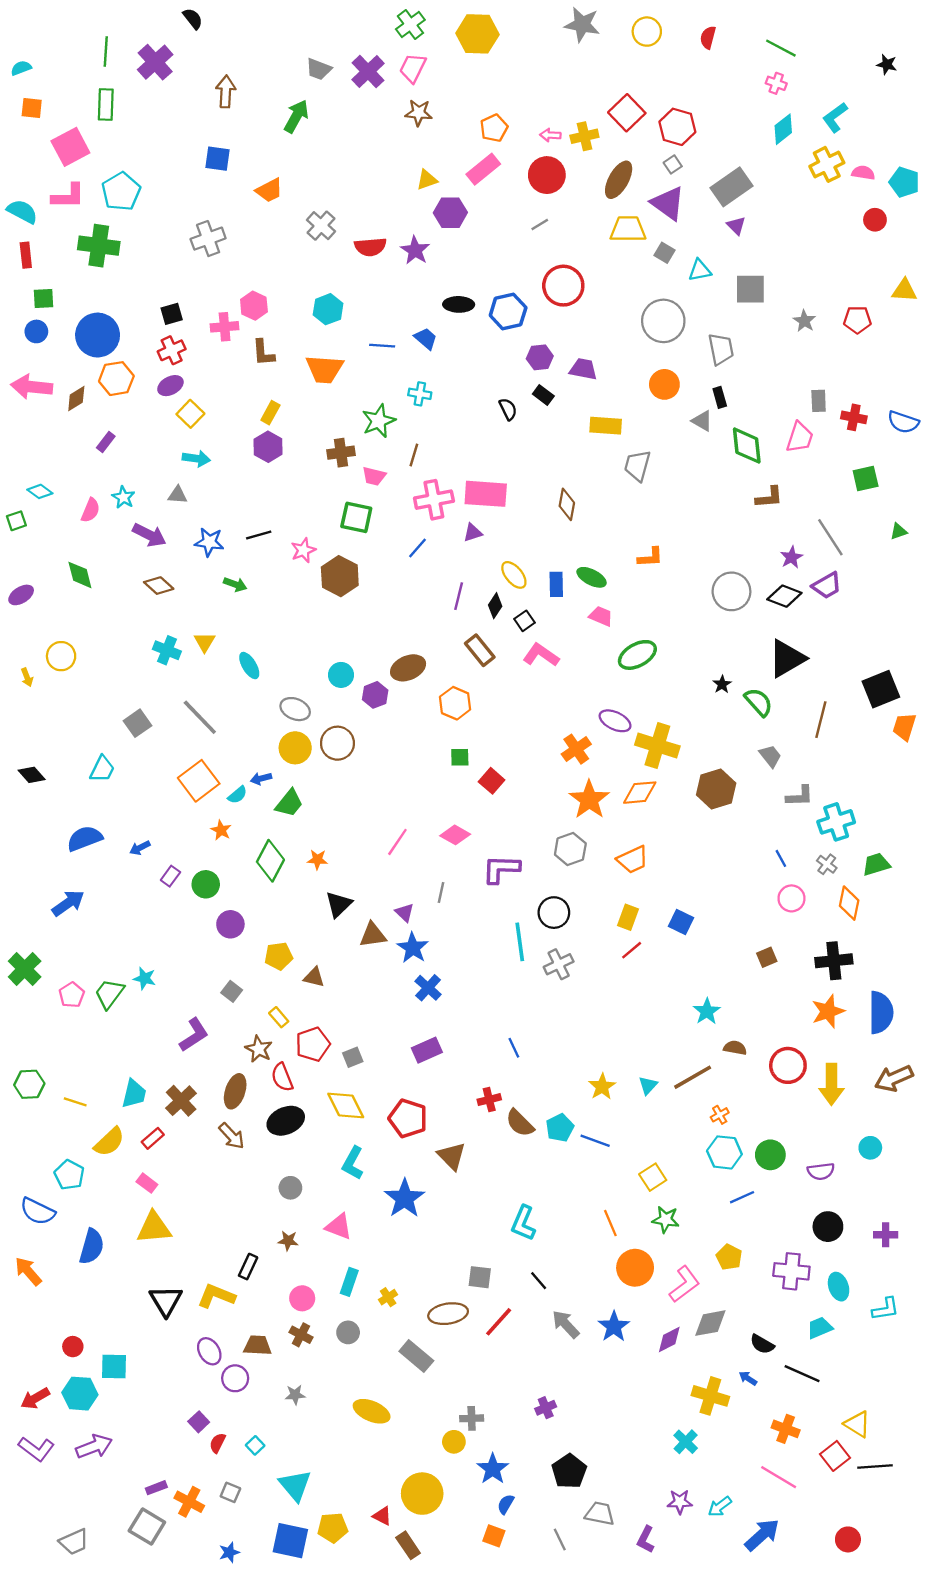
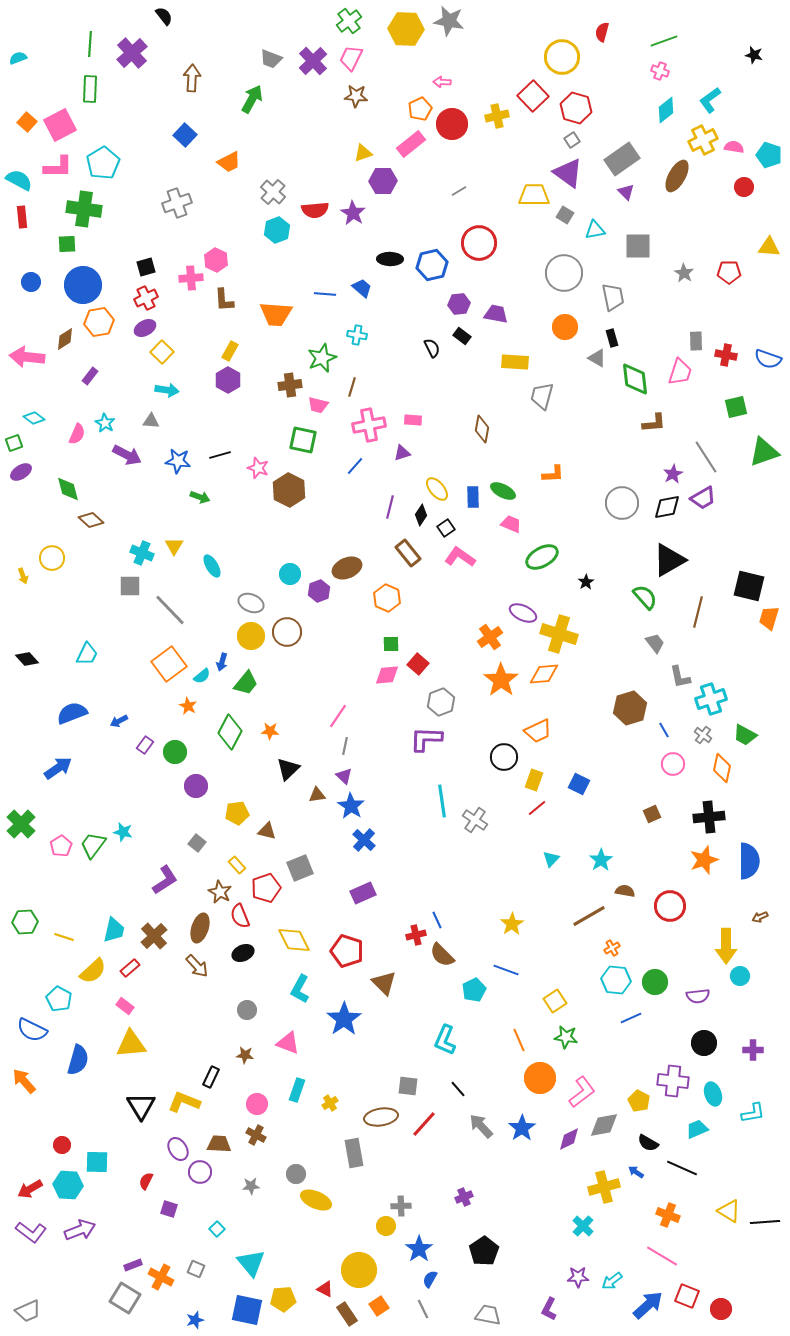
gray star: (582, 24) -> (449, 21), moved
yellow circle: (647, 32) -> (562, 57), moved, size x1.4
green line: (781, 48) -> (664, 41), turned -48
orange square: (32, 108) -> (27, 122), moved, turned 36
pink arrow: (550, 135) -> (442, 82), moved
blue square: (217, 159) -> (185, 135), turned 35
red circle: (547, 175) -> (452, 124), moved
brown ellipse: (619, 180) -> (677, 176), moved
green square: (43, 299) -> (67, 244), moved
cyan hexagon: (328, 309) -> (277, 230), moved
pink arrow: (32, 387) -> (27, 357), moved
pink rectangle: (486, 494) -> (413, 420), size x0.5
green triangle: (899, 531) -> (764, 452), size x2.0
pink star: (303, 550) -> (258, 468), turned -30
brown diamond: (159, 586) -> (91, 520), moved
purple ellipse: (21, 595) -> (21, 472), moved
black diamond: (784, 596) -> (667, 507), turned -32
black star: (722, 684) -> (586, 582), moved
black square: (881, 689) -> (749, 586), turned 36
gray square: (138, 723) -> (130, 586), moved, turned 35
blue arrow: (261, 778) -> (222, 662), turned -60
brown hexagon: (716, 789) -> (630, 708), moved
gray L-shape: (800, 796) -> (680, 677), turned 80
pink diamond: (455, 835) -> (387, 675), moved, turned -35
gray hexagon: (570, 849) -> (441, 702), moved
green trapezoid: (876, 864) -> (745, 735), turned -135
gray line: (441, 893) -> (345, 746), moved
black circle: (554, 913) -> (504, 757), moved
brown triangle: (373, 935) -> (317, 795), size x0.7
gray cross: (559, 964) -> (475, 820), turned -30
blue line: (514, 1048) -> (437, 920), moved
gray square: (353, 1057) -> (300, 868), moved, size x1.5
brown arrow: (894, 1078) -> (760, 917), size x0.5
yellow arrow: (831, 1084) -> (726, 946), moved
cyan triangle: (648, 1085) -> (551, 859), moved
black ellipse: (286, 1121) -> (243, 953), size x0.7
cyan pentagon: (560, 1128) -> (474, 990), moved
yellow pentagon: (729, 1257) -> (639, 1101), moved
gray circle: (348, 1332) -> (296, 1174), moved
gray rectangle: (416, 1356) -> (354, 1153), turned 40
yellow cross: (710, 1396) -> (604, 1187), turned -32
purple square: (199, 1422) -> (169, 1209), turned -30
red semicircle: (217, 1443) -> (146, 1181), moved
red square: (835, 1456) -> (687, 1296), moved, turned -30
black line: (875, 1467) -> (765, 1222), moved
gray trapezoid: (600, 1514) -> (488, 1315), moved
orange square: (494, 1536) -> (379, 1306), moved, turned 36
gray line: (560, 1539) -> (423, 1309), moved
gray trapezoid: (74, 1542) -> (28, 1311), moved

